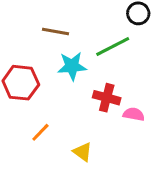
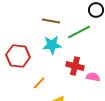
brown line: (55, 31) -> (51, 21), moved
orange line: (40, 132) -> (39, 83), moved

